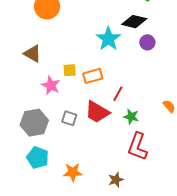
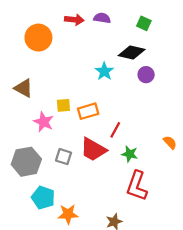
cyan star: (108, 39) -> (104, 71), size x0.7
cyan pentagon: (38, 158) -> (43, 198), moved

